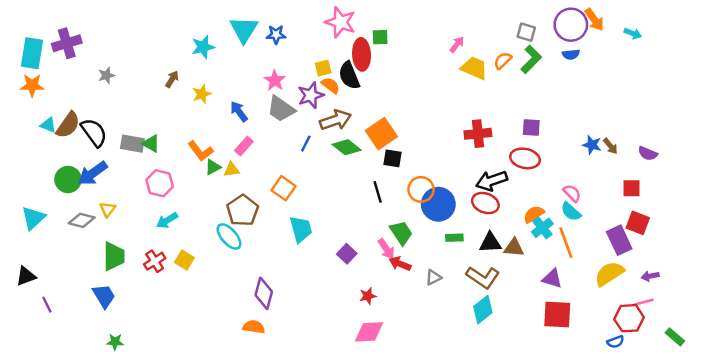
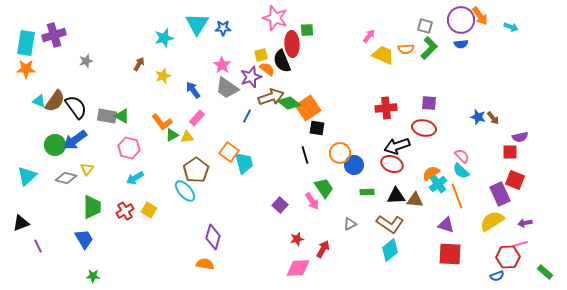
orange semicircle: (503, 61) -> (406, 49), turned -140
green diamond: (347, 147) -> (289, 103), moved
purple semicircle: (648, 153) -> (520, 137), moved, turned -35
blue circle: (438, 204) -> (354, 165), size x0.7
cyan trapezoid: (301, 229) -> (244, 163), moved
red arrow: (400, 264) -> (323, 249), moved, turned 96

